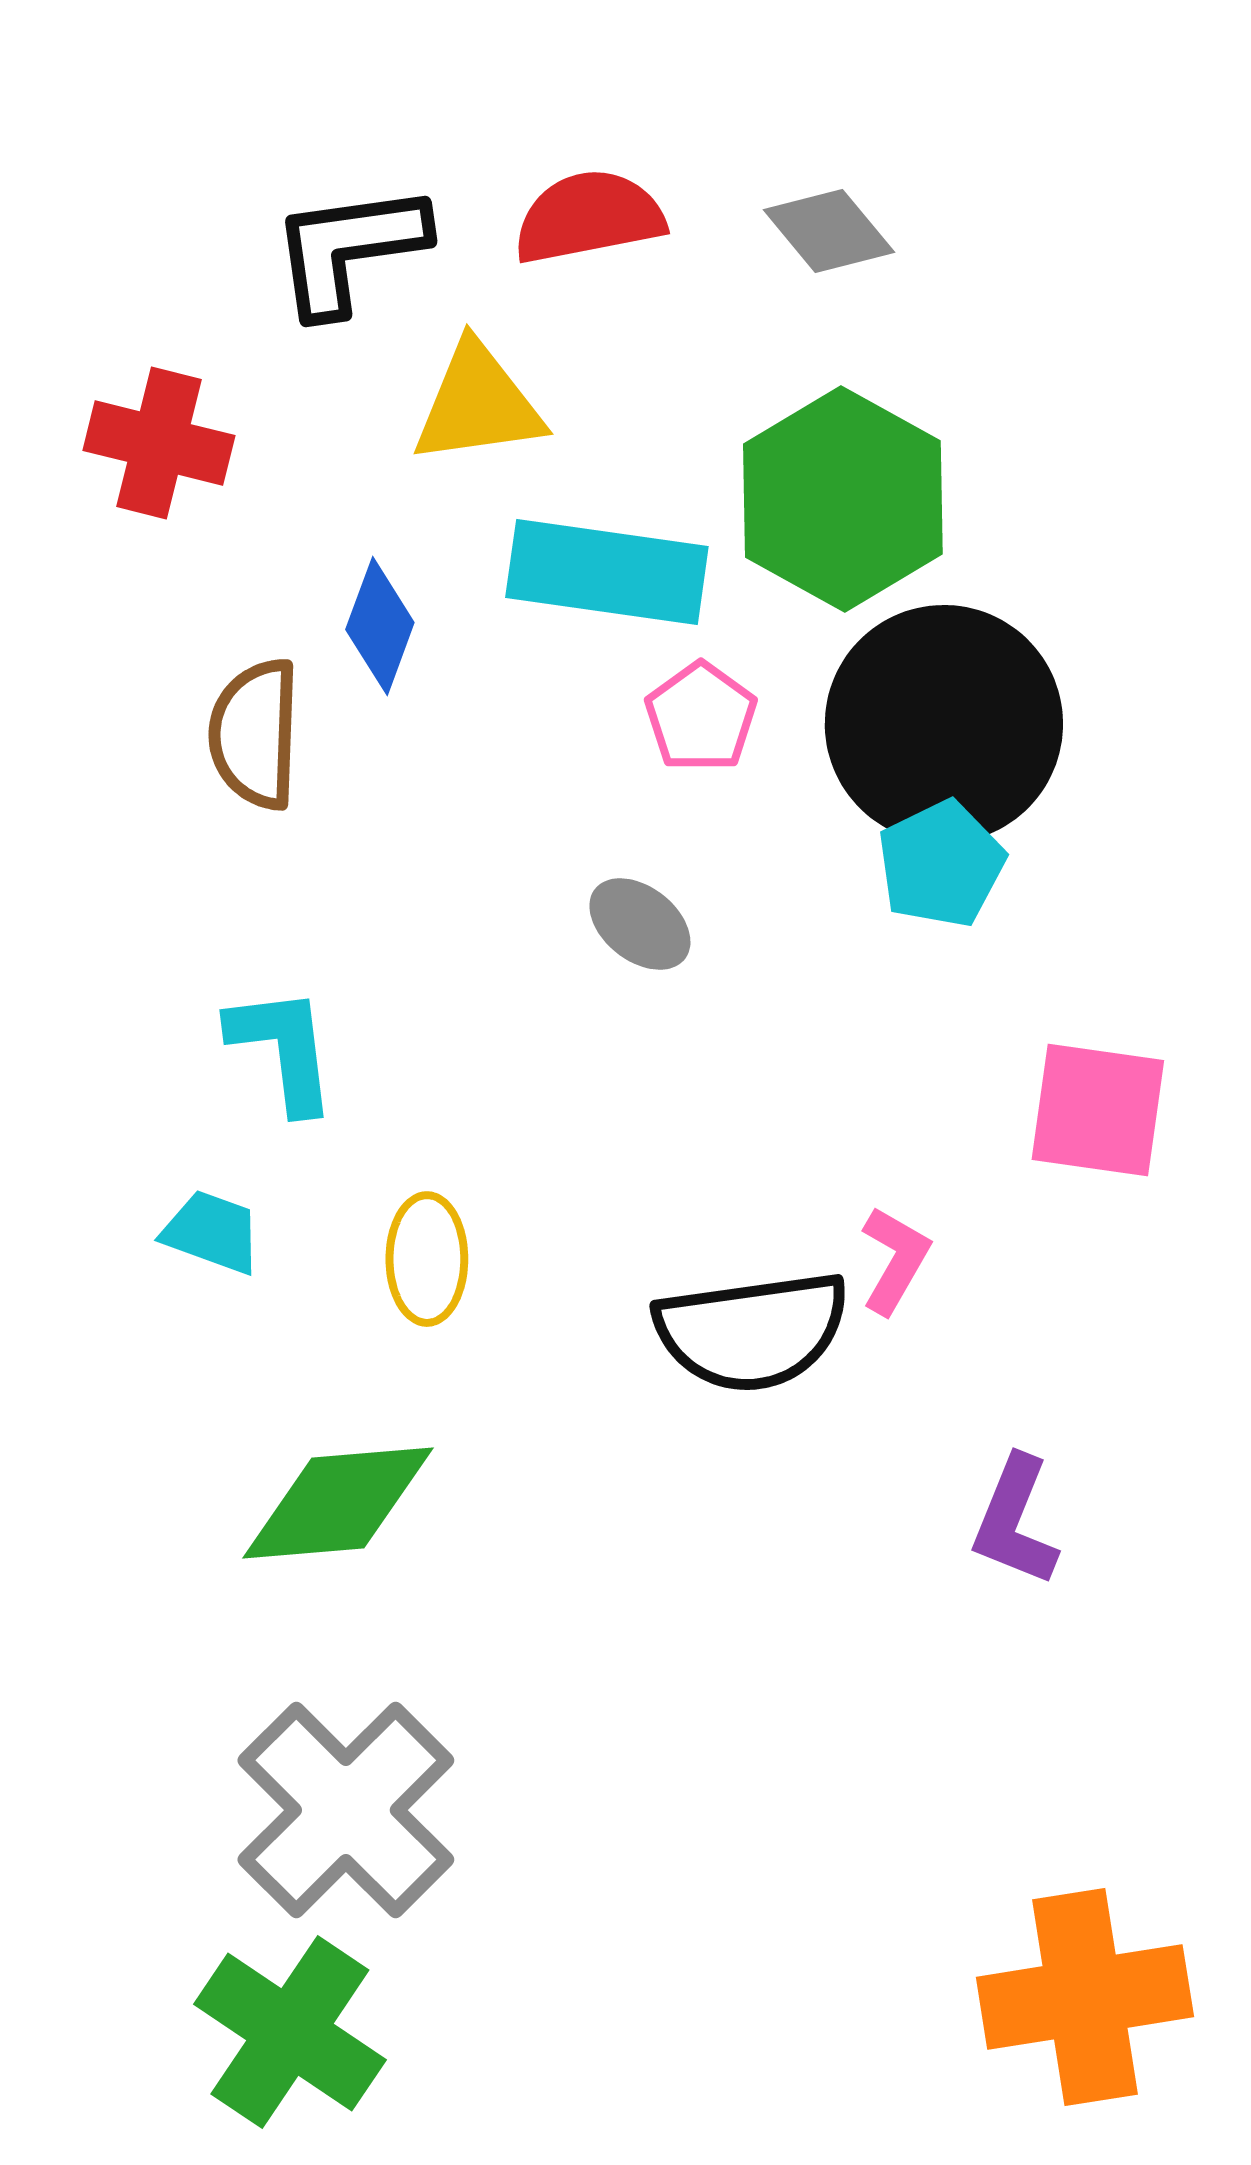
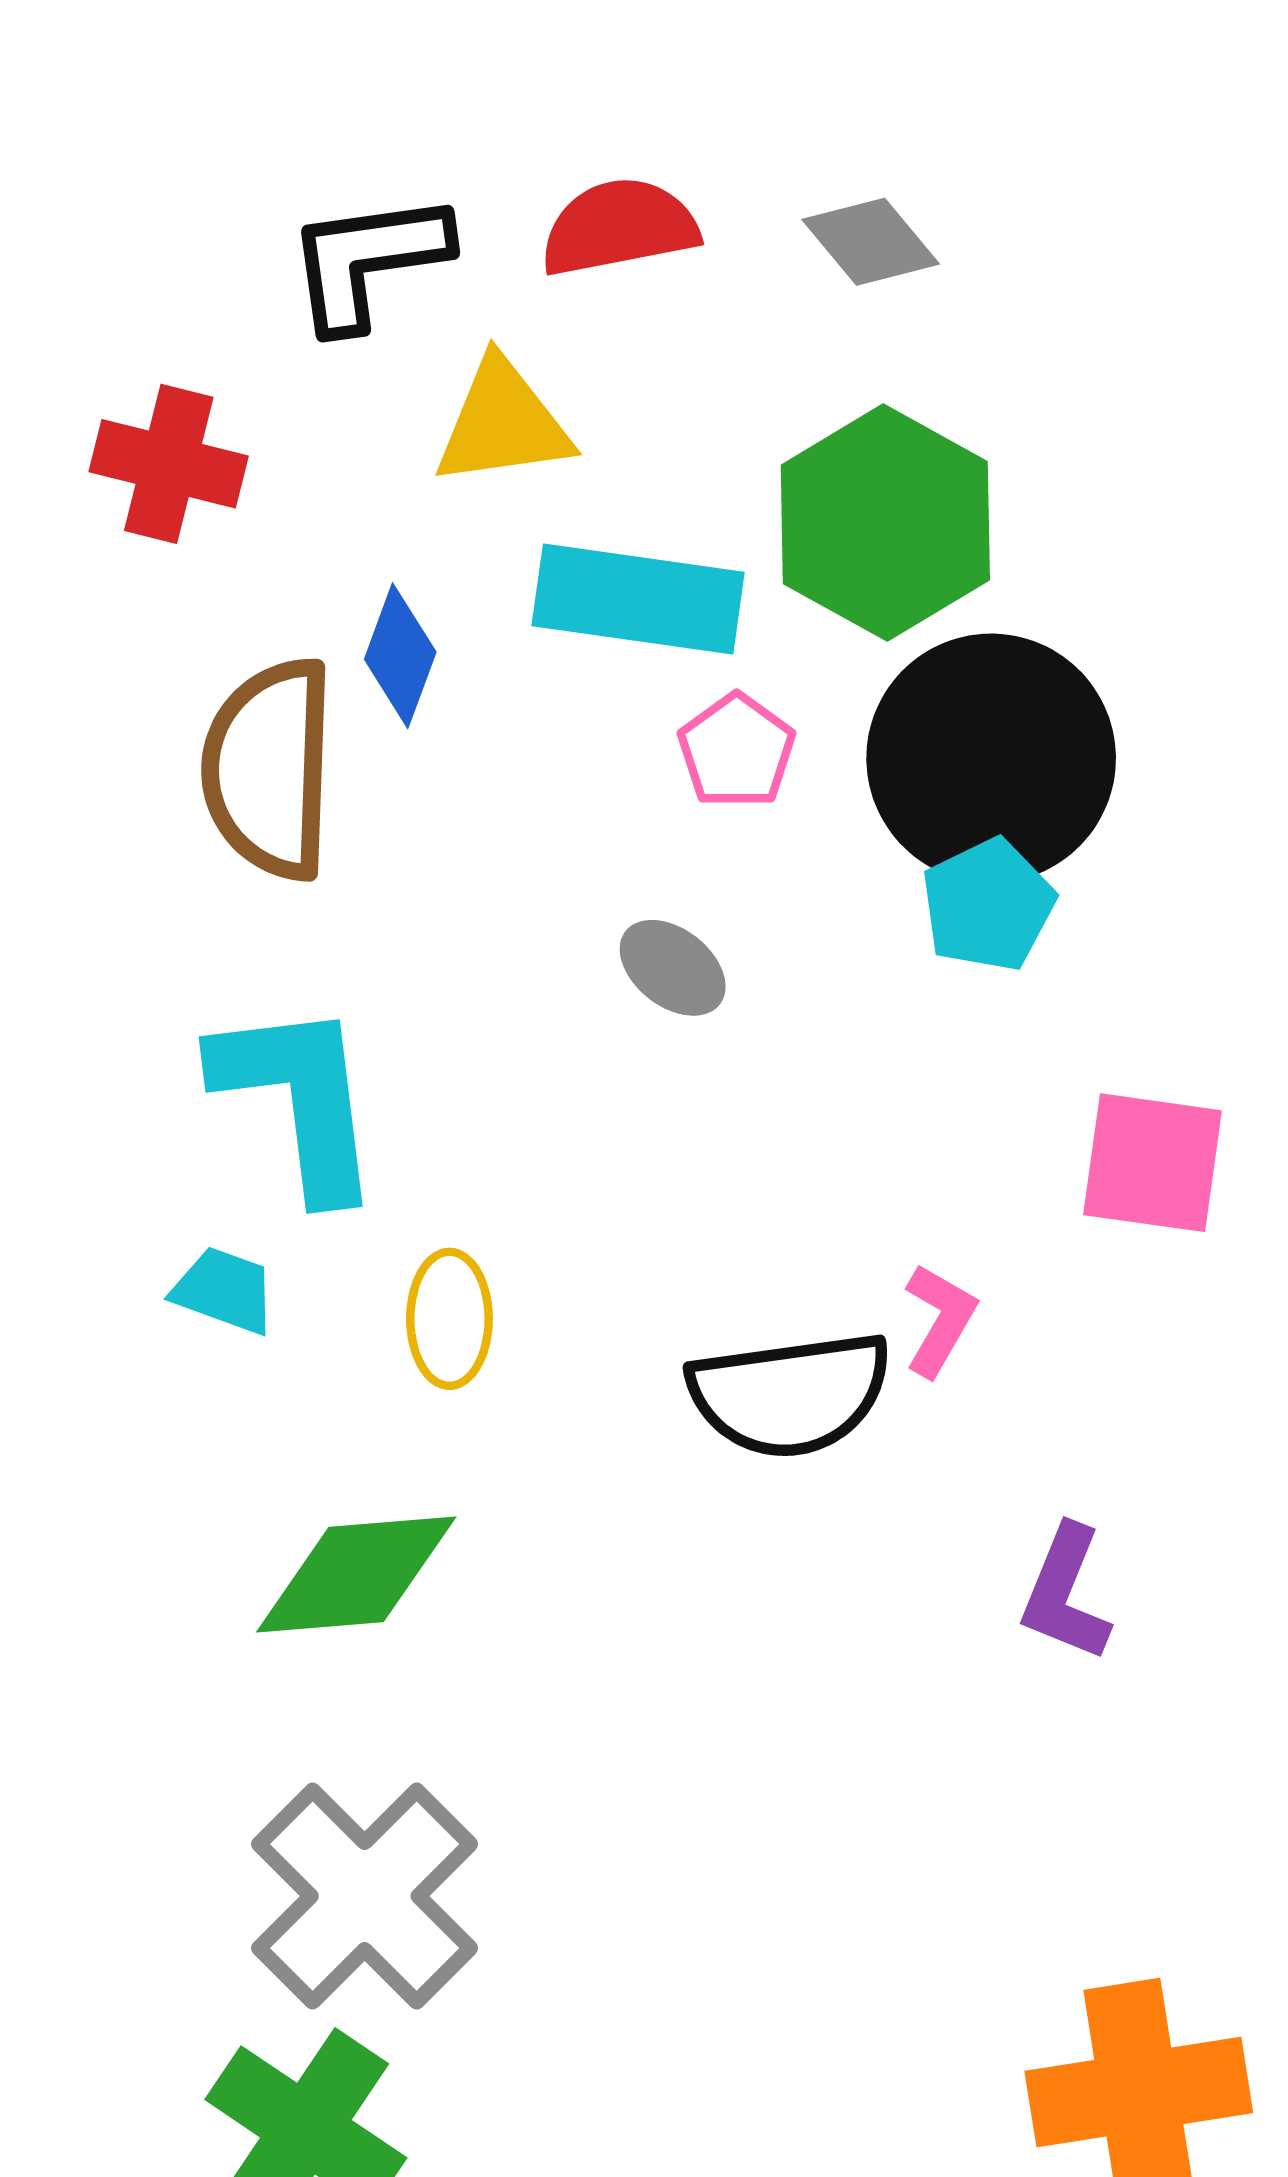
brown semicircle: (255, 734) -> (269, 769), size x1.4
cyan L-shape: (283, 1049) -> (299, 1099), size x1.5

